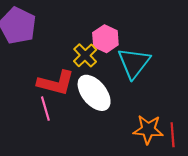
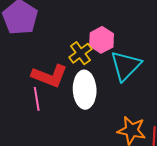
white ellipse: (94, 93) -> (85, 90), turned 30

